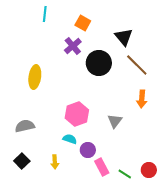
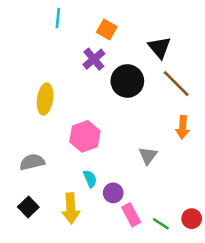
pink hexagon: (77, 114) -> (85, 136), moved
cyan semicircle: (70, 139) -> (90, 179), turned 48
yellow arrow: (55, 162) -> (71, 208), size x1.6

